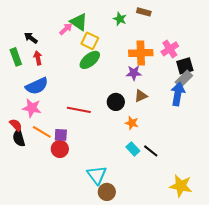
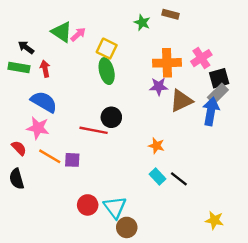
green triangle: (79, 22) -> (62, 32), moved
black arrow: (31, 38) -> (26, 47), moved
green rectangle: (16, 57) -> (19, 68), turned -60
green ellipse: (90, 60) -> (107, 71), turned -65
blue semicircle: (37, 86) -> (44, 102), turned -125
brown triangle: (141, 96) -> (181, 101), moved, size x1.5
black circle: (116, 102) -> (111, 117), moved
black semicircle: (19, 138) -> (17, 179), moved
red circle: (60, 149) -> (88, 205), moved
yellow star: (181, 186) -> (214, 220), size x0.7

